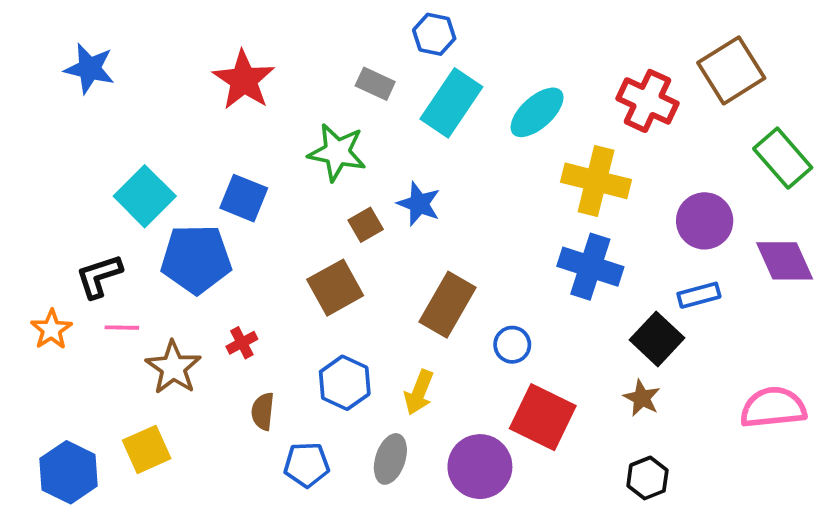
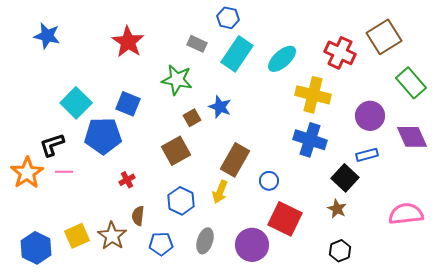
orange star: (51, 329) -> (27, 173), size x1.5
brown star: (173, 368) -> (112, 236), moved
yellow arrow: (419, 392) -> (220, 192), moved

